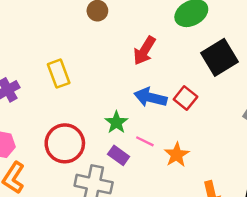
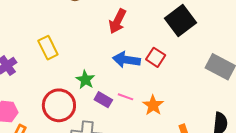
green star: (116, 122) -> (85, 80), moved
purple rectangle: (119, 155) -> (103, 100), moved

